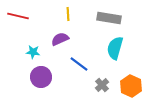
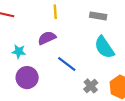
gray rectangle: (109, 18) -> (98, 16), size x0.7
cyan semicircle: (115, 48) -> (104, 47), turned -50

